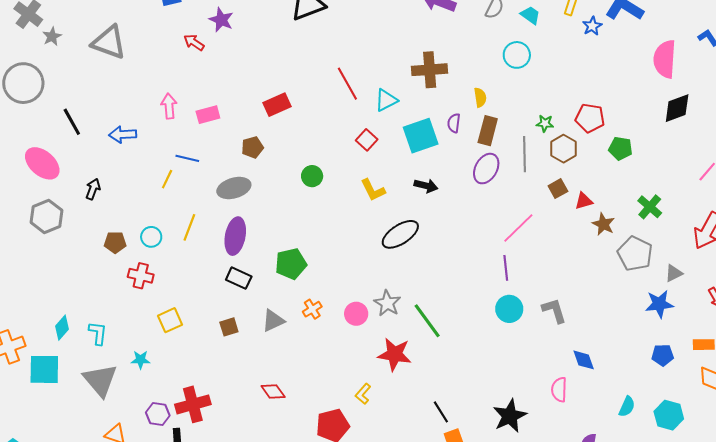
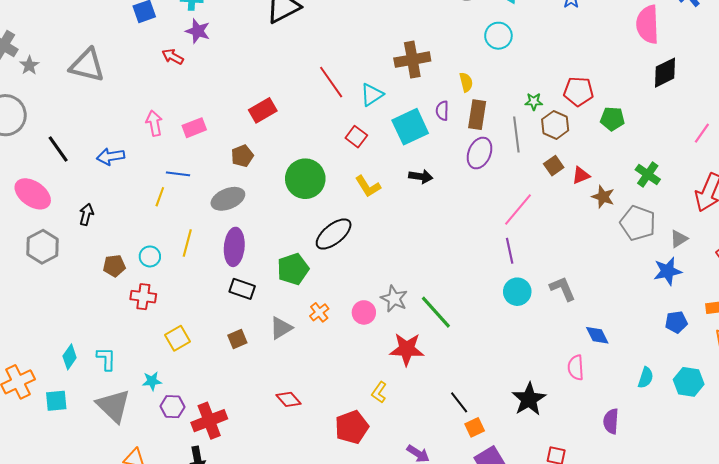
green circle: (312, 176) -> (305, 179), size x1.8
black ellipse: (400, 234) -> (334, 234), moved
cyan square: (44, 369) -> (56, 401), size x0.7
purple hexagon: (158, 414) -> (172, 407), moved

